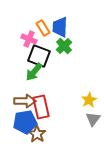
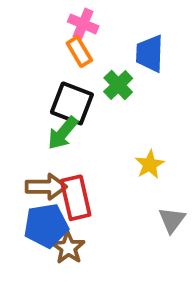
blue trapezoid: (60, 27) -> (150, 54), moved
pink cross: (29, 39) -> (83, 24), moved
yellow star: (89, 100) -> (150, 164), moved

